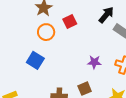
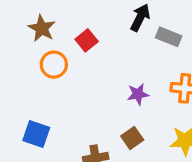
blue square: (35, 60) -> (36, 134), moved

